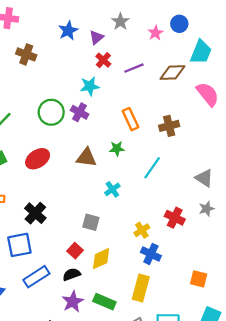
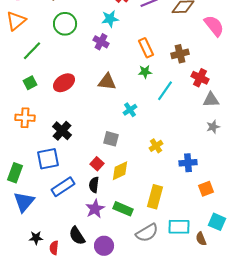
green circle: (51, 112) -> (65, 24), moved
green star: (117, 149) -> (145, 72), moved
gray triangle: (204, 178) -> (211, 100), turned -36
red cross: (175, 218) -> (200, 78), moved
blue cross: (151, 254) -> (188, 163), moved, turned -30
black semicircle: (72, 274) -> (94, 185), turned -63
orange square: (199, 279) -> (206, 189), turned -35

